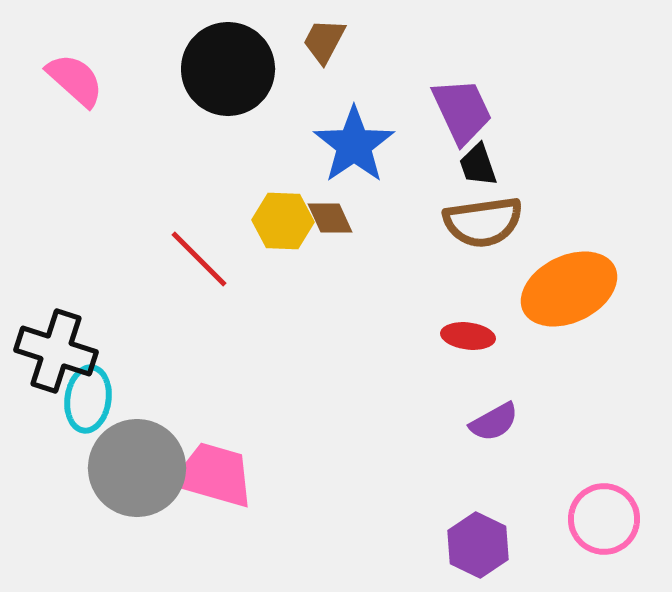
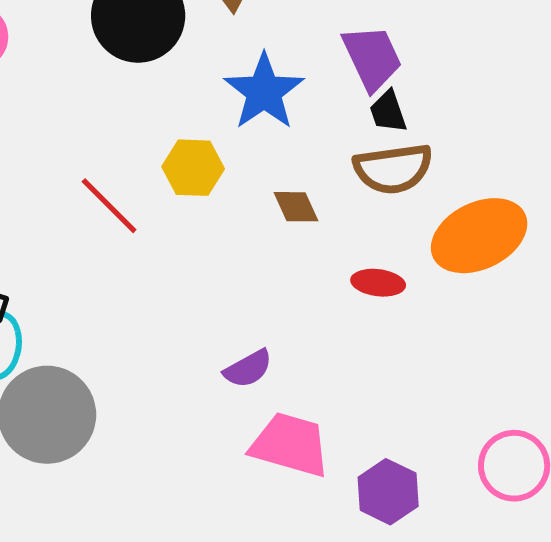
brown diamond: (330, 218) -> (296, 207), moved
purple semicircle: (494, 422) -> (248, 369), moved
pink trapezoid: (214, 475) -> (290, 445), moved

